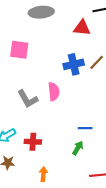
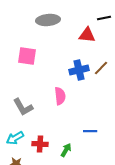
gray L-shape: (28, 99) -> (23, 107), moved
green arrow: (78, 148) -> (66, 150), moved

